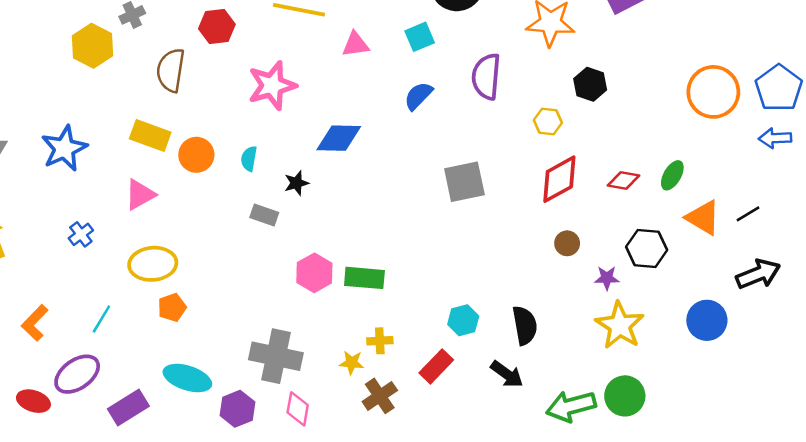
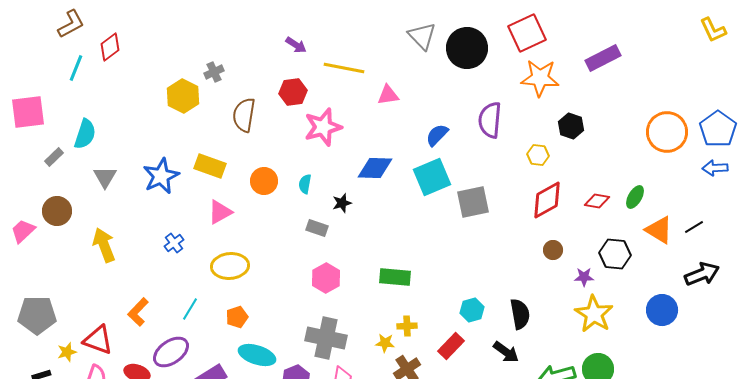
red hexagon: (217, 27) -> (293, 92), moved
cyan square: (420, 37) -> (432, 177), moved, size x1.6
yellow rectangle: (150, 136) -> (210, 166), moved
pink hexagon: (314, 273) -> (326, 278), moved
orange pentagon: (172, 307) -> (237, 317), moved

